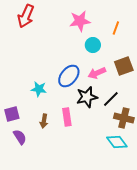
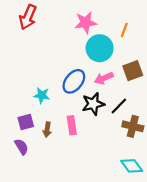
cyan circle: (93, 45) -> (100, 48), size x1.6
purple square: (12, 114) -> (26, 122), moved
cyan diamond: (117, 142) -> (132, 166), moved

